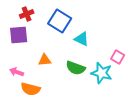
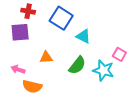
red cross: (27, 14) -> (28, 11), turned 32
green semicircle: (76, 68) -> (77, 65), turned -72

